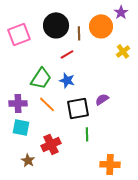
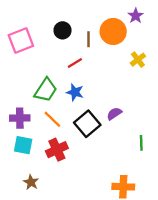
black circle: (56, 25) -> (63, 30), size x0.6
black square: (78, 108) -> (87, 124), turned -30
green line: (87, 134) -> (141, 143), moved
red cross: (51, 144) -> (57, 150), moved

